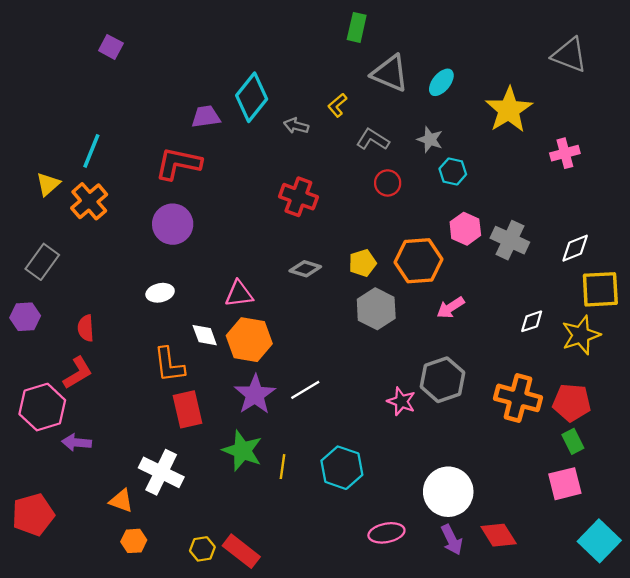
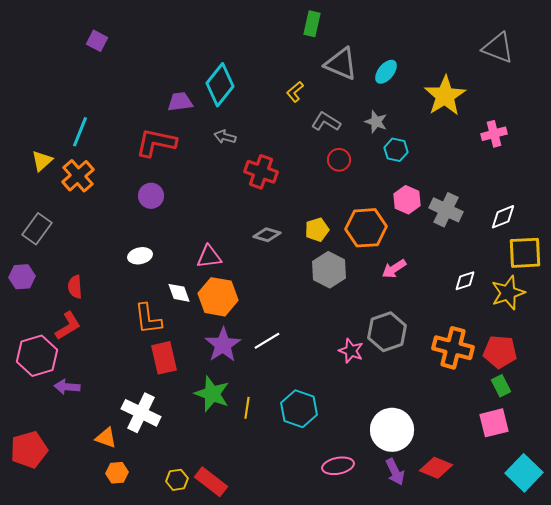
gray arrow: (296, 126) -> (225, 137), moved
purple circle: (173, 224) -> (151, 196), size x0.7
red diamond: (499, 535) -> (436, 468), turned -36

